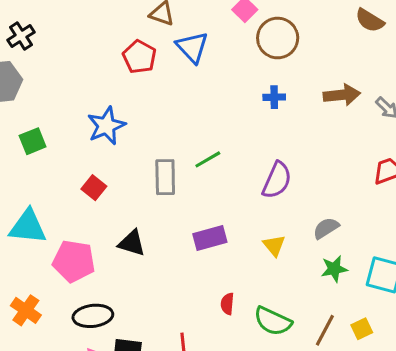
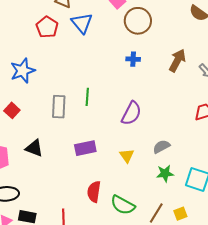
brown arrow: (342, 95) -> (177, 61), turned -60
green line: (208, 159) -> (87, 97), turned -60
red semicircle: (227, 304) -> (94, 192), size x1.5

